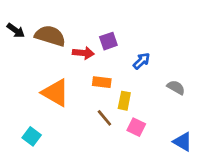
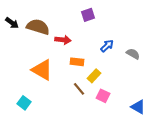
purple square: (108, 41) -> (88, 15), moved
gray semicircle: (176, 87) -> (133, 54), moved
yellow rectangle: (124, 101) -> (94, 76), turned 32

